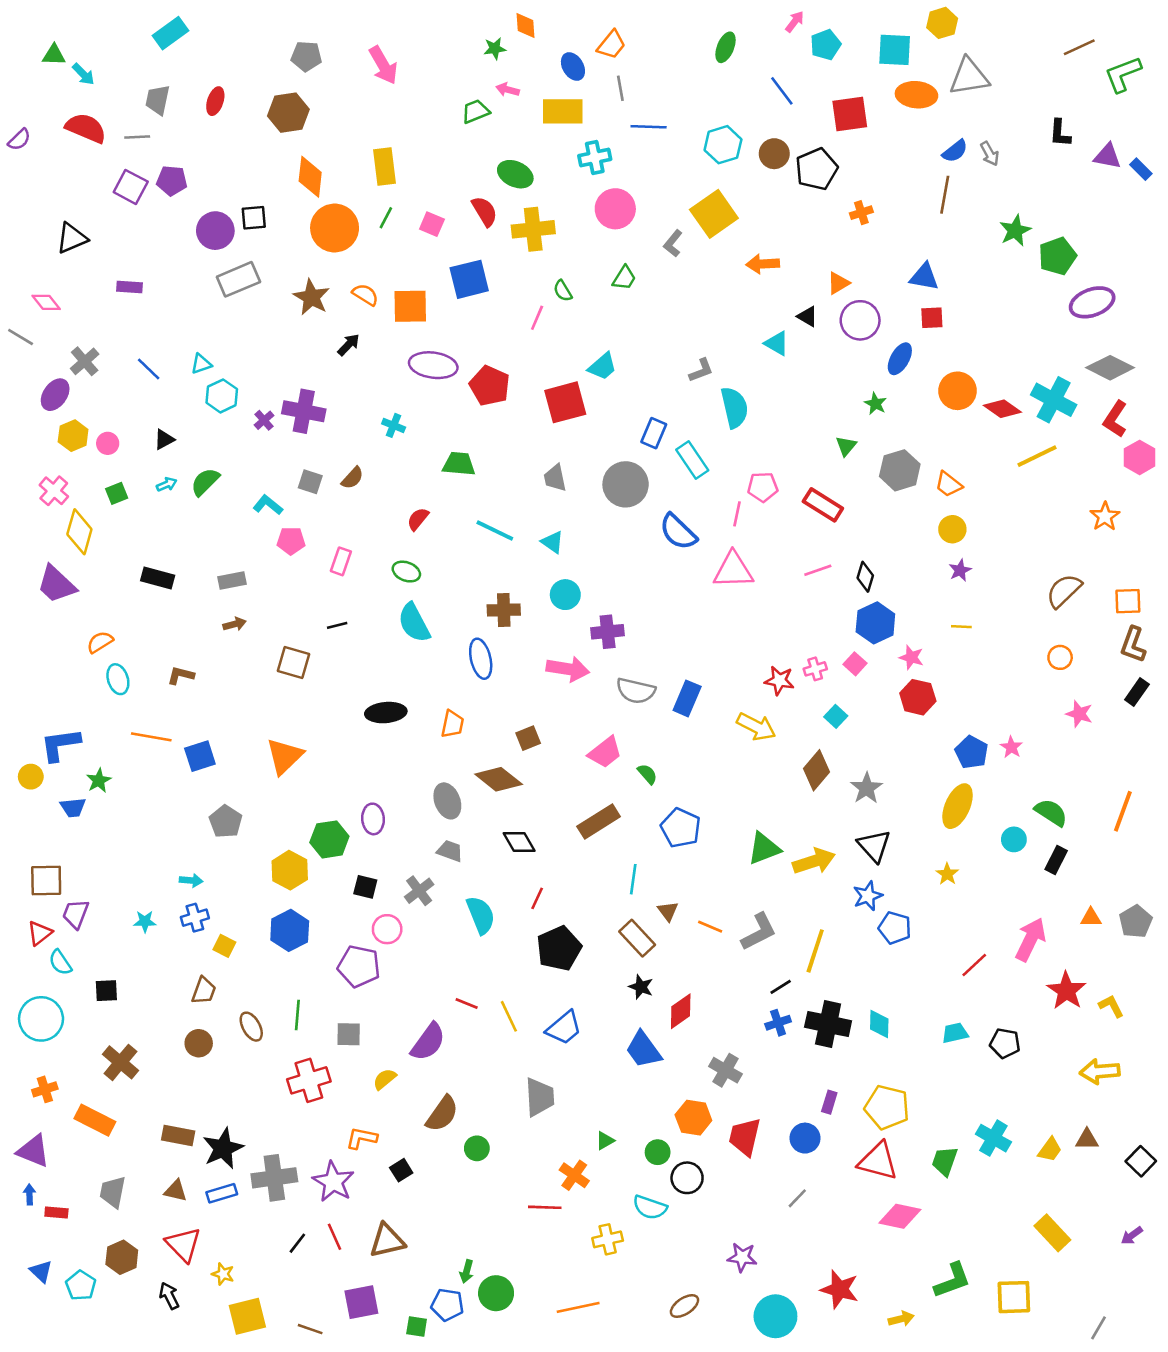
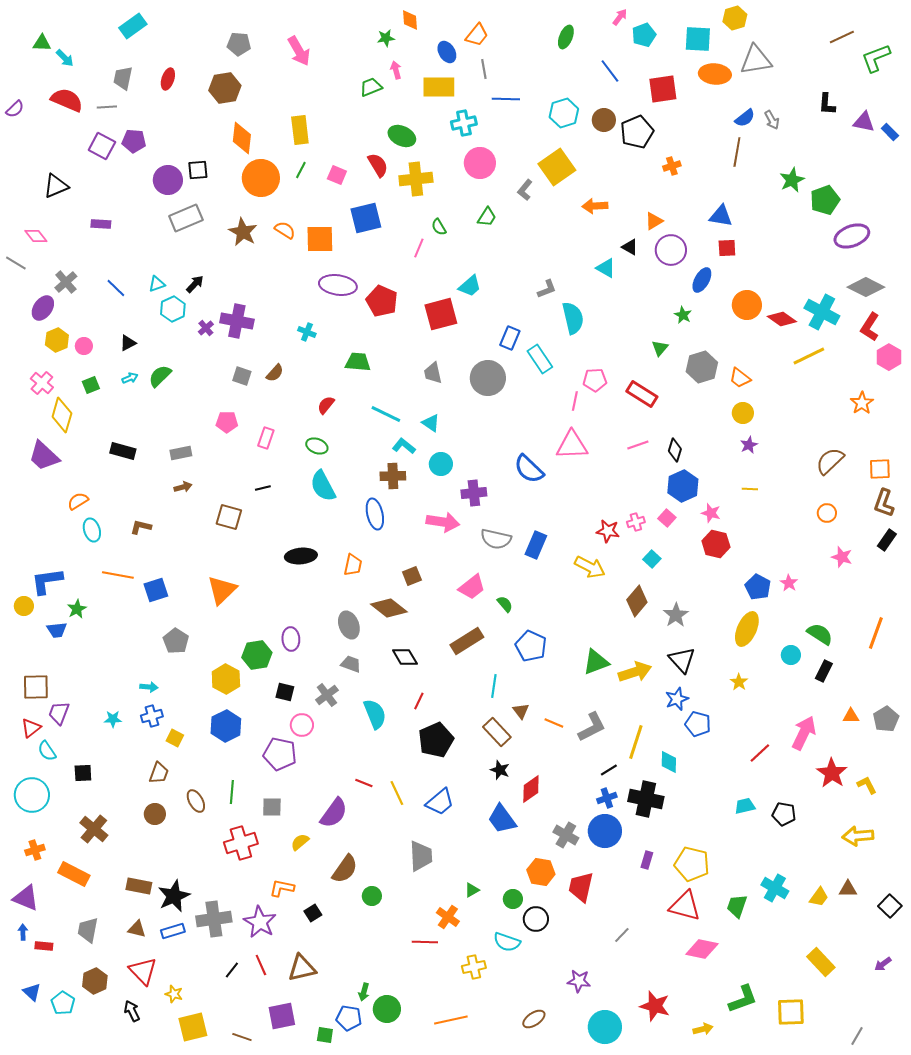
pink arrow: (508, 90) -> (396, 70), turned 60
black arrow: (349, 345) -> (195, 284), moved
cyan L-shape: (268, 505) -> (404, 446), moved
blue semicircle: (678, 532) -> (529, 469), moved
cyan diamond: (879, 1024) -> (669, 762), moved
blue circle: (805, 1138) -> (605, 831), moved, size x1.4

